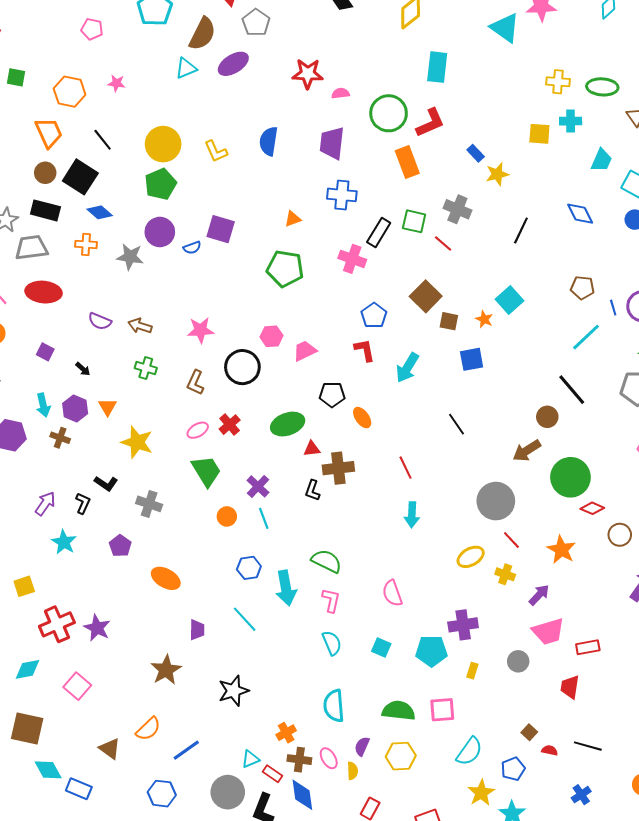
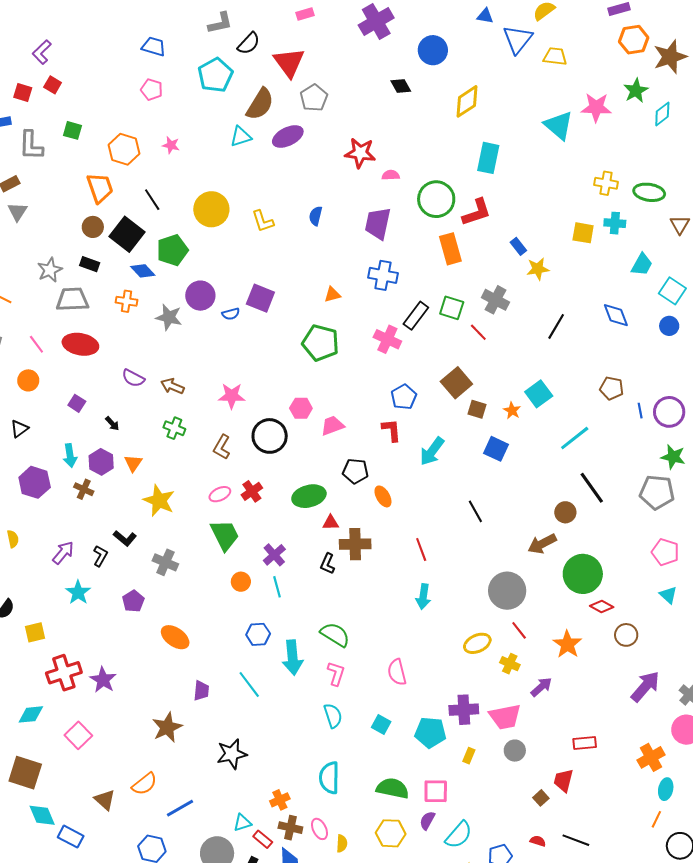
blue semicircle: (269, 141) -> (316, 216), size x0.7
green pentagon: (160, 184) -> (172, 250), moved
black rectangle: (45, 210) -> (90, 264), size x0.7
cyan line: (586, 337) -> (575, 438), moved
blue square: (472, 359) -> (496, 449), turned 30
pink trapezoid: (548, 631) -> (505, 717), moved
brown square: (529, 732) -> (541, 798), moved
purple semicircle: (362, 746) -> (427, 821), moved

